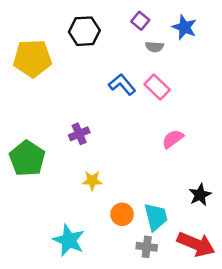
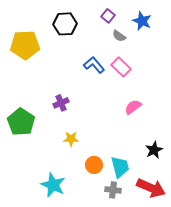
gray semicircle: (155, 47) -> (119, 36), turned 32

